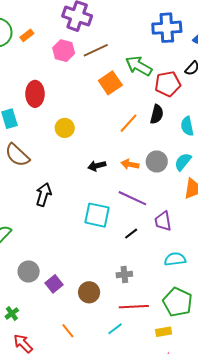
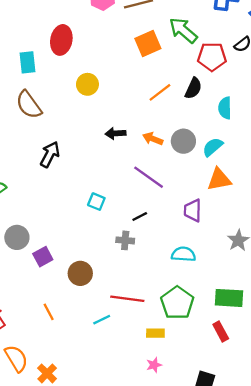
cyan square: (97, 215) -> (96, 202), moved, size x0.6
purple trapezoid: (163, 221) -> (193, 210), moved
gray cross: (124, 275) -> (125, 240), moved

